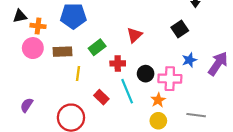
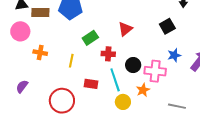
orange cross: (38, 26) -> (40, 53), moved
pink circle: (33, 48) -> (20, 31), moved
brown rectangle: (62, 52) -> (40, 13), moved
red rectangle: (101, 97) -> (91, 84), turned -40
yellow circle: (158, 121) -> (123, 102), moved

